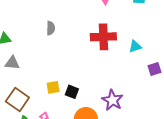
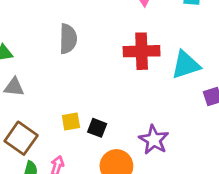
gray semicircle: (51, 28) -> (68, 39), size x1.5
cyan triangle: (135, 46) -> (186, 65), size x1.6

